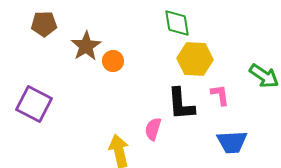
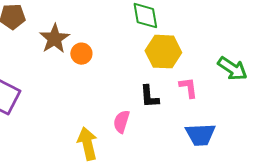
black L-shape: (181, 104) -> (149, 97), size x0.7

